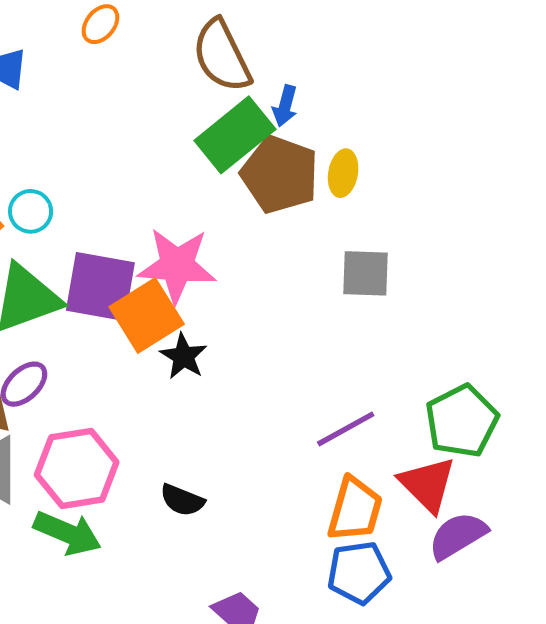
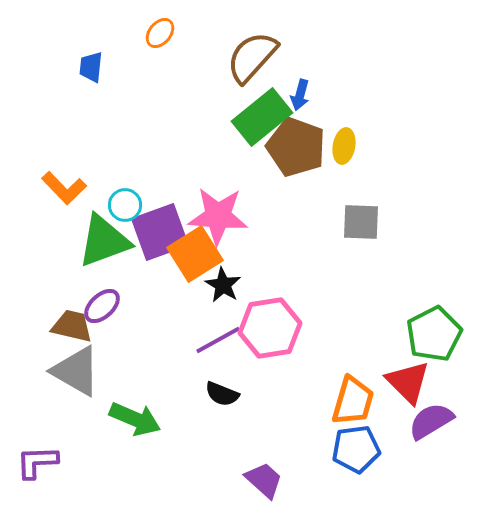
brown semicircle: (222, 56) -> (252, 57), turned 68
cyan circle: (31, 211) -> (125, 205), moved
purple square: (100, 287) -> (160, 232), turned -30
purple line: (346, 429) -> (218, 340), moved
pink hexagon: (77, 468) -> (270, 328), moved

